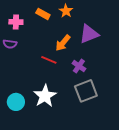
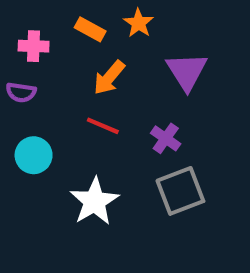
purple triangle: (89, 34) -> (187, 71), turned -40
orange arrow: (63, 43) -> (109, 78), moved
cyan circle: (16, 102) -> (34, 155), moved

